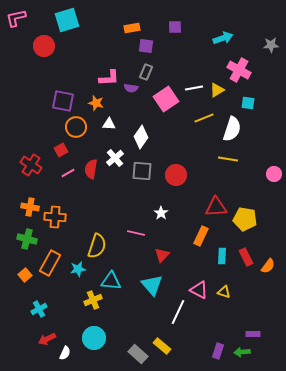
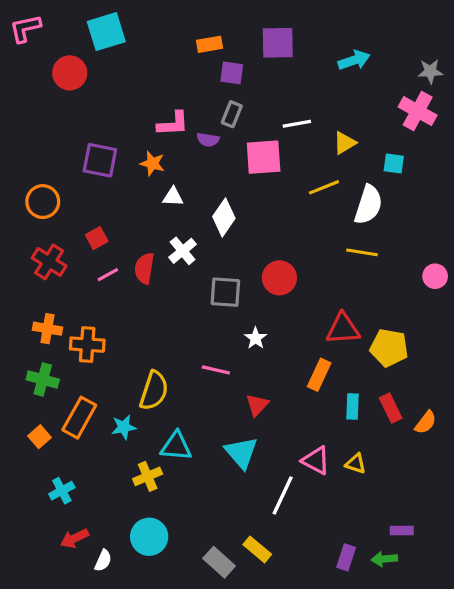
purple square: (175, 27) -> (278, 43), size x1.6
pink cross: (239, 70) -> (418, 111), moved
white line: (194, 88) -> (297, 124), moved
pink square: (166, 99) -> (264, 157), turned 30
orange circle: (76, 127) -> (43, 202), moved
gray square: (142, 171) -> (225, 292), moved

